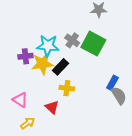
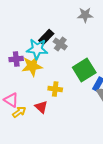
green square: (93, 44) -> (84, 70), moved, turned 30
black rectangle: (60, 67) -> (46, 37), moved
yellow arrow: (28, 123) -> (19, 112), moved

